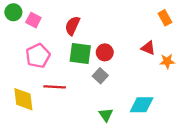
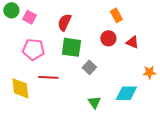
orange rectangle: (165, 18) -> (116, 15), moved
red circle: (105, 52) -> (108, 38), moved
pink pentagon: (38, 56) -> (33, 49), turned 30
orange star: (167, 61) -> (149, 72), moved

